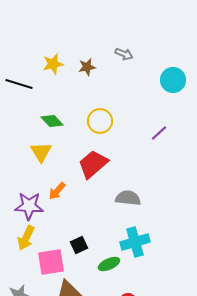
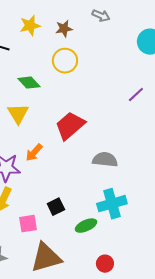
yellow circle: (100, 121) -> (65, 61), moved
pink square: (51, 262) -> (28, 224), size x0.7

